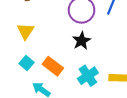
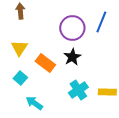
orange rectangle: (53, 66) -> (45, 63), moved

